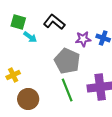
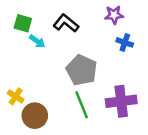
purple star: (83, 39) -> (114, 15), moved
yellow cross: (13, 75) -> (16, 96), moved, turned -32

